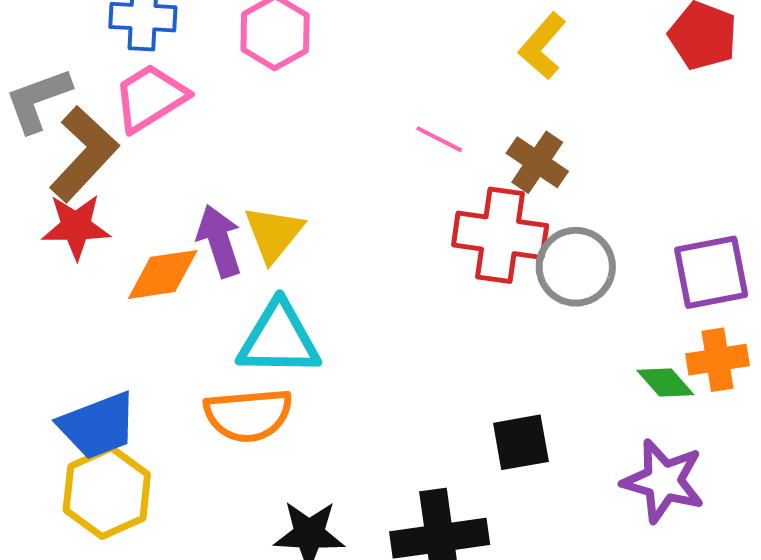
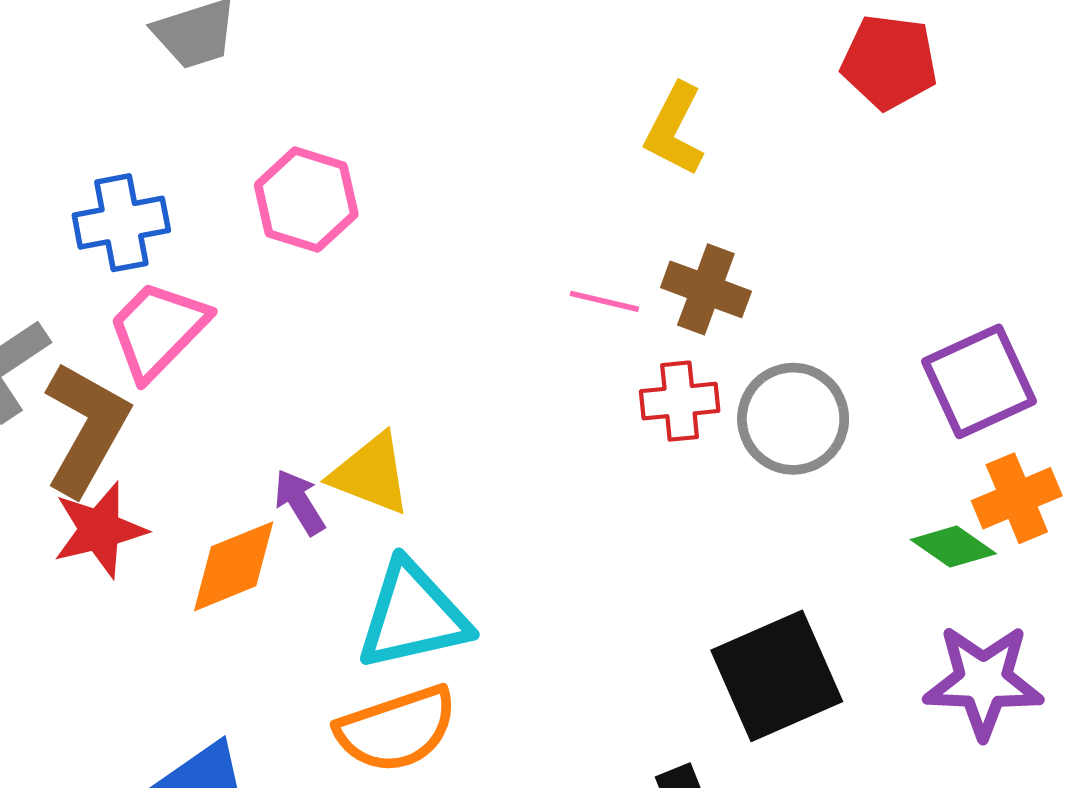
pink line: (439, 139) -> (604, 301), moved
yellow triangle: (274, 234) -> (371, 474), turned -34
red cross: (500, 235) -> (680, 401), size x0.6
purple arrow: (219, 241) -> (299, 502), size x0.7
black square: (521, 442) -> (777, 676), size x1.5

